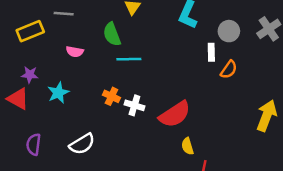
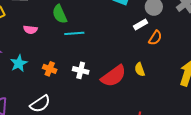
white rectangle: (211, 52) -> (140, 24), turned 64
orange cross: (111, 96) -> (50, 69), moved
yellow semicircle: (188, 146) -> (140, 69), moved

